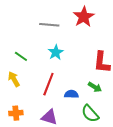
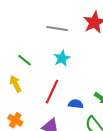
orange cross: (16, 113) -> (15, 120), turned 32

